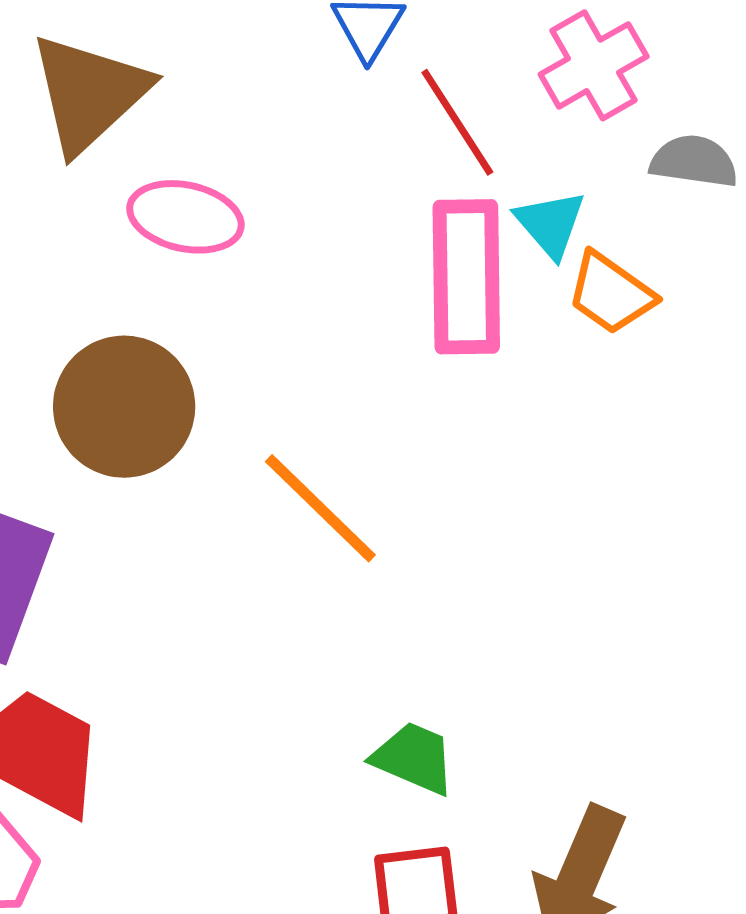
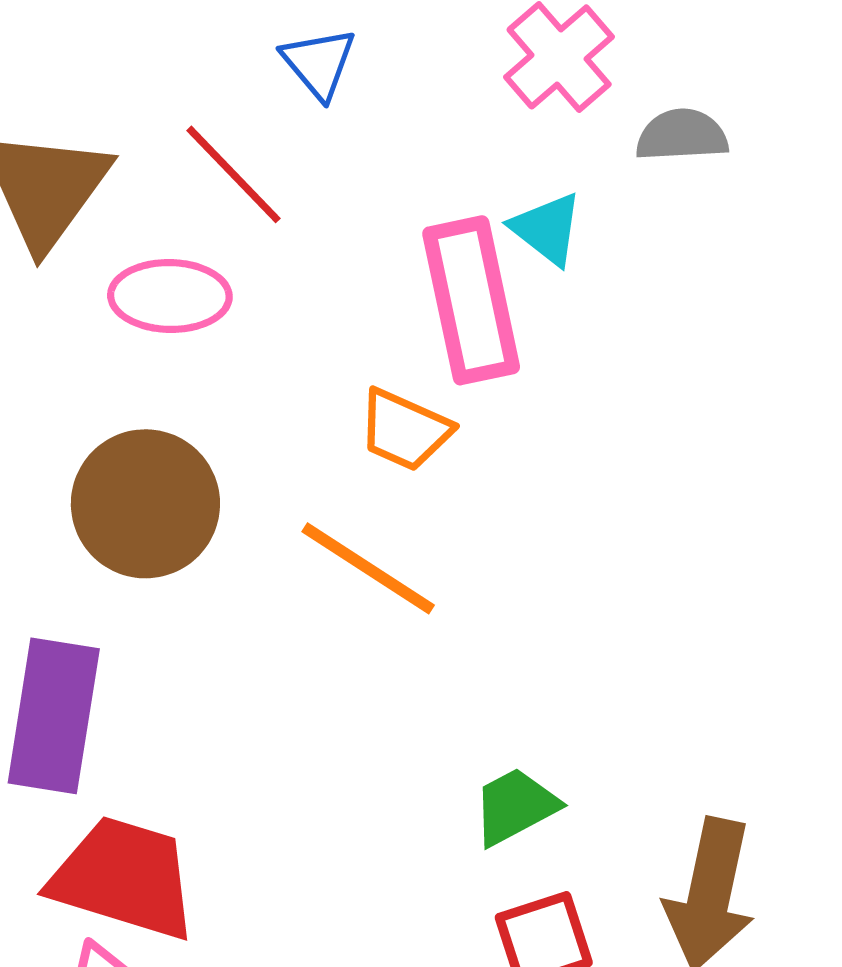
red line: (457, 122) -> (233, 174), moved
orange trapezoid: (611, 293) -> (405, 430), moved
green trapezoid: (414, 758) -> (515, 806), turned -40

